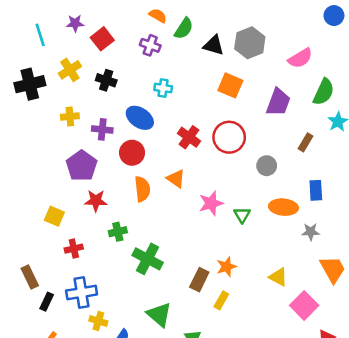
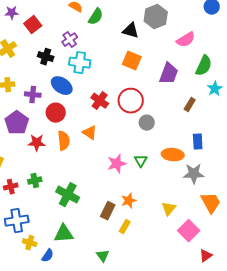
gray hexagon: (250, 43) -> (156, 17), moved
purple cross: (150, 45) -> (70, 40), moved, turned 35
black triangle: (214, 45) -> (131, 31), moved
black cross: (106, 80) -> (46, 57), moved
cyan cross: (163, 88) -> (80, 63), size x1.5
gray circle: (267, 166) -> (147, 123), moved
red star: (96, 201) -> (37, 143), moved
pink star: (211, 203) -> (117, 164), moved
green cross: (118, 232) -> (35, 181), moved
gray star: (311, 232) -> (194, 174), size x1.5
yellow triangle: (278, 277) -> (169, 209), turned 42
green triangle: (159, 315) -> (64, 234), moved, turned -45

